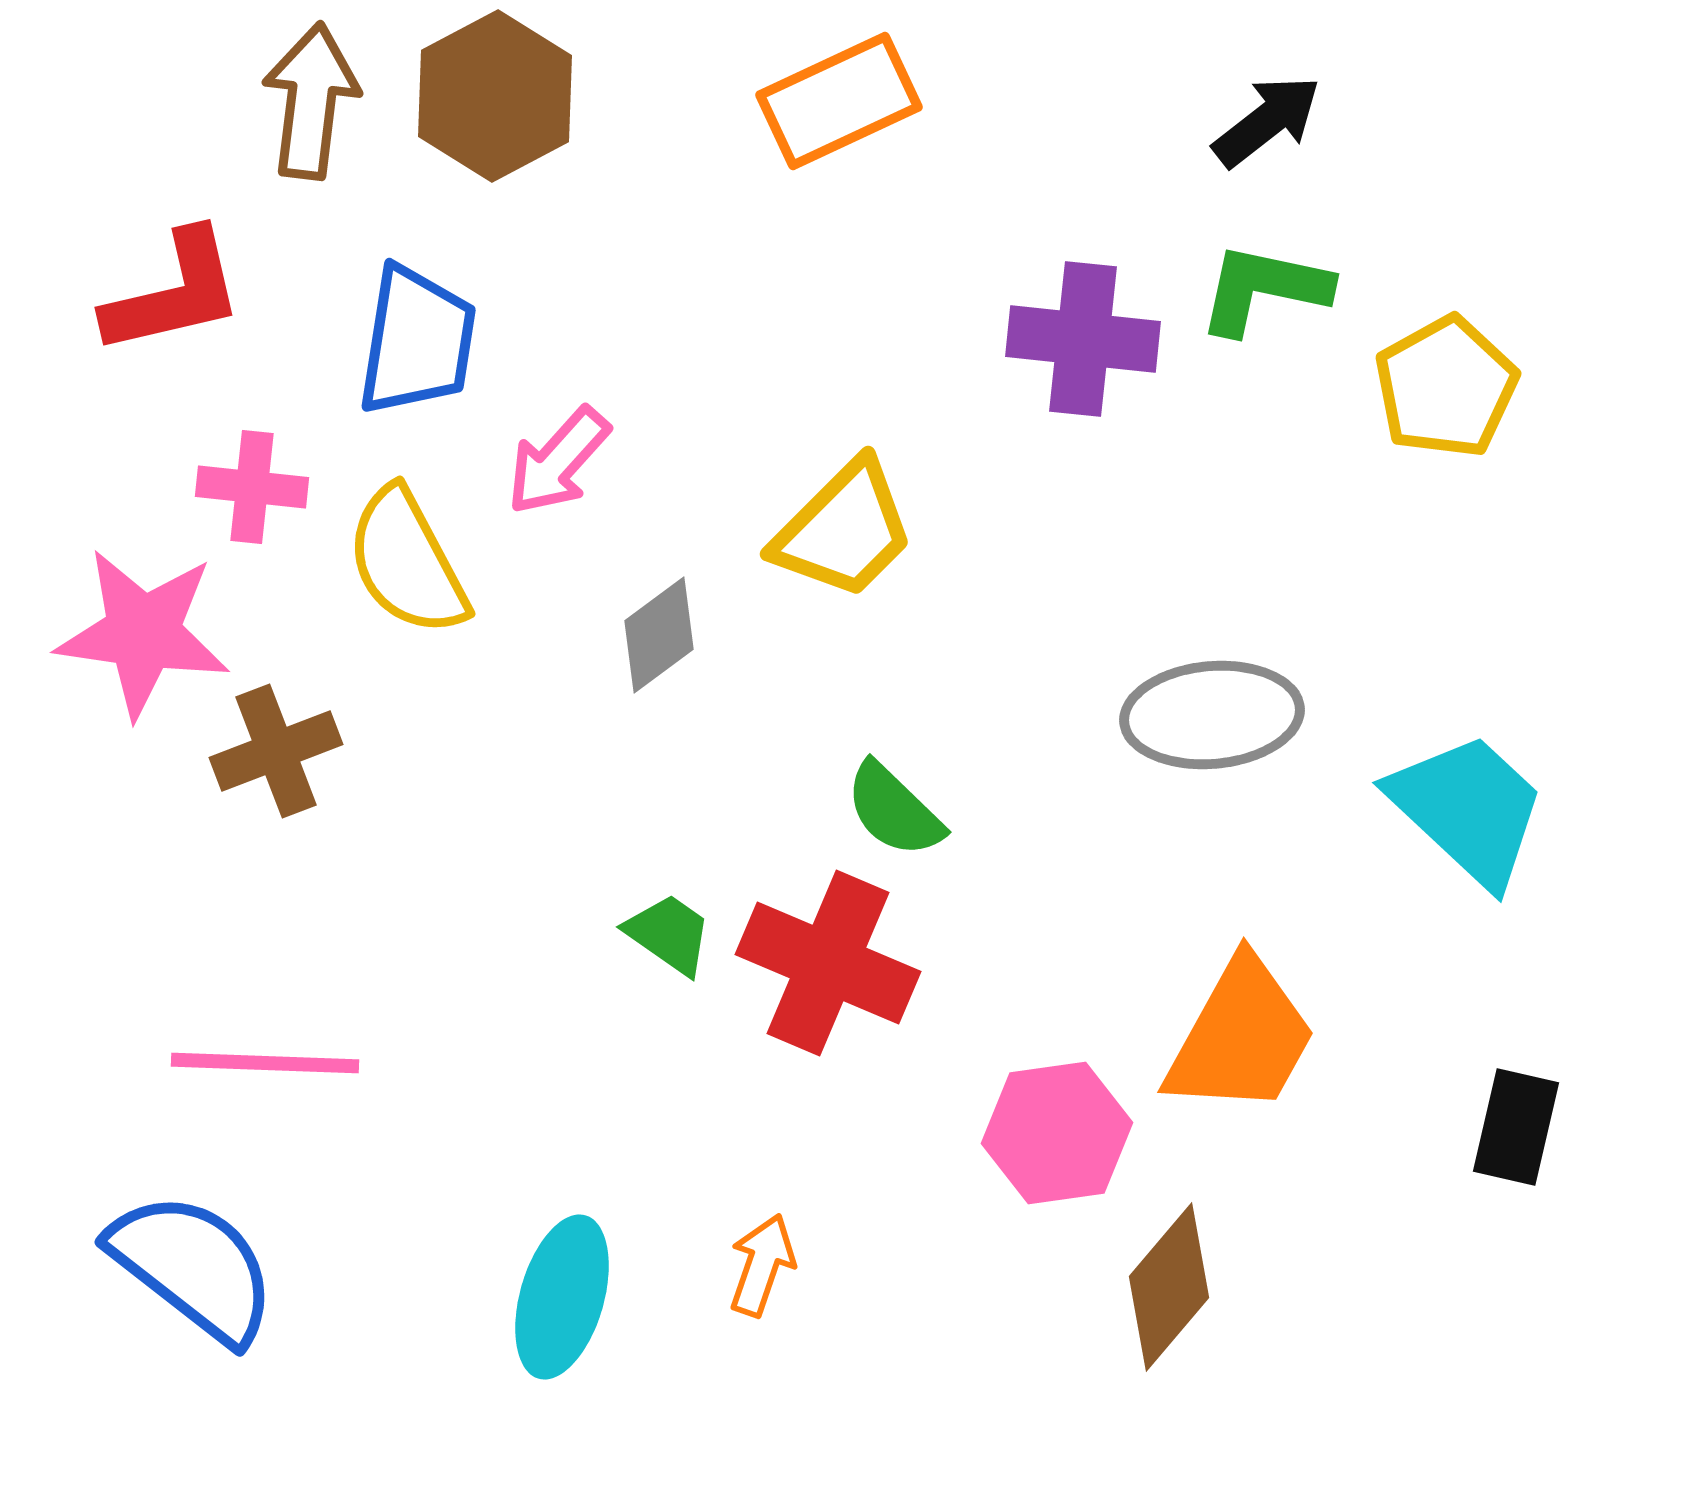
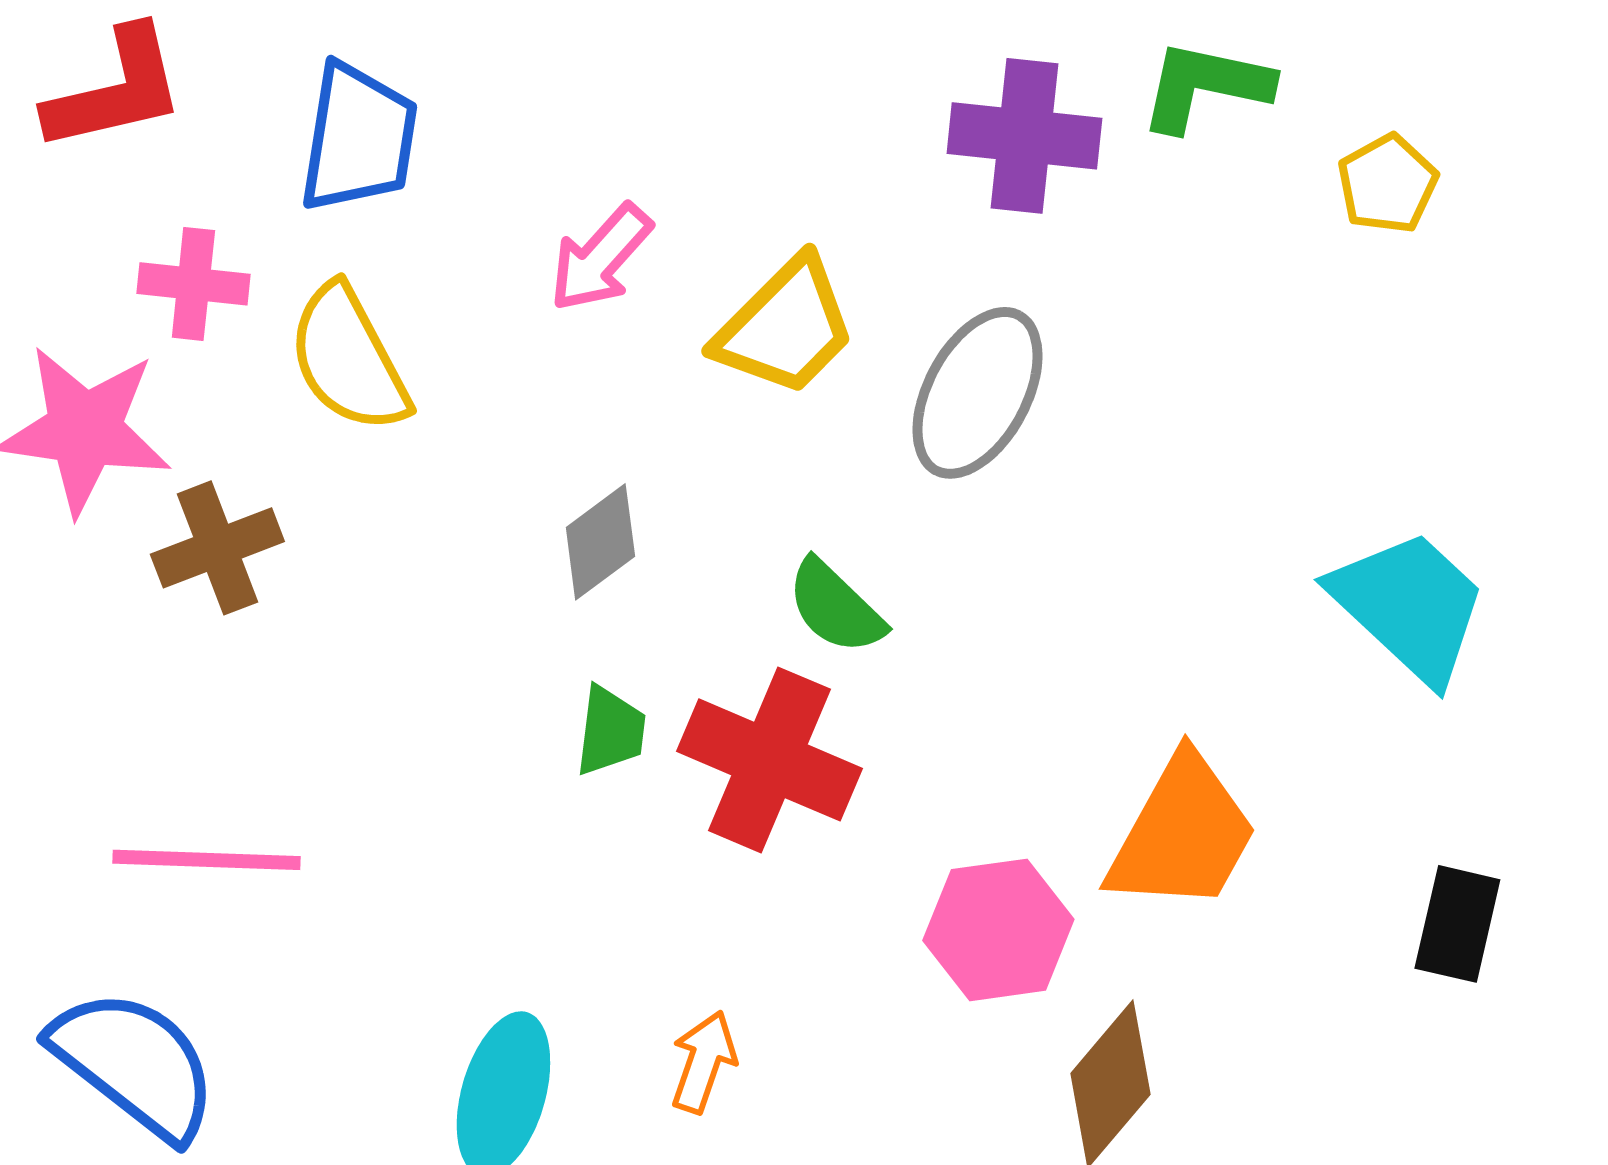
yellow pentagon: (1446, 387) -> (1387, 184), size x0.7
pink arrow: (558, 461) -> (600, 258), moved
gray diamond: (659, 635) -> (600, 542), moved
gray ellipse: (1212, 715) -> (977, 393), moved, turned -57
green trapezoid: (669, 934) -> (610, 731), turned 62

